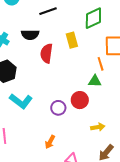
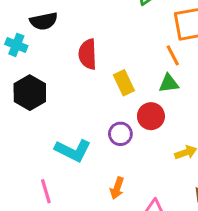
black semicircle: (30, 35) -> (44, 21), moved
yellow rectangle: (72, 40) -> (124, 83), moved
cyan L-shape: (21, 101) -> (73, 150), moved

